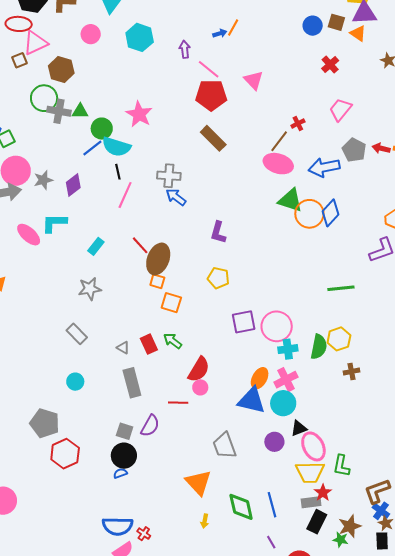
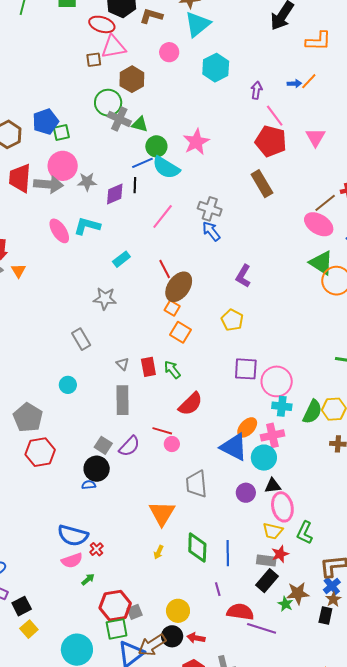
black line: (118, 172) -> (135, 185), moved
pink circle: (200, 387) -> (172, 444), moved
yellow trapezoid: (310, 472) -> (273, 531), size x0.7

